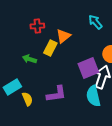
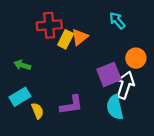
red cross: (37, 26) -> (49, 25), size x1.5
yellow rectangle: (50, 48) -> (66, 39), moved
green arrow: (29, 59) -> (22, 65), moved

